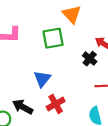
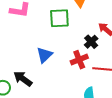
red cross: (56, 104) -> (79, 60), moved

